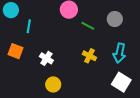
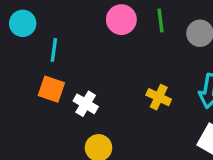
green line: (88, 26) -> (161, 20), moved, turned 56
orange square: (16, 51) -> (51, 89), moved

